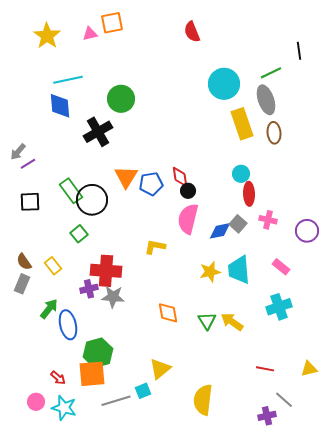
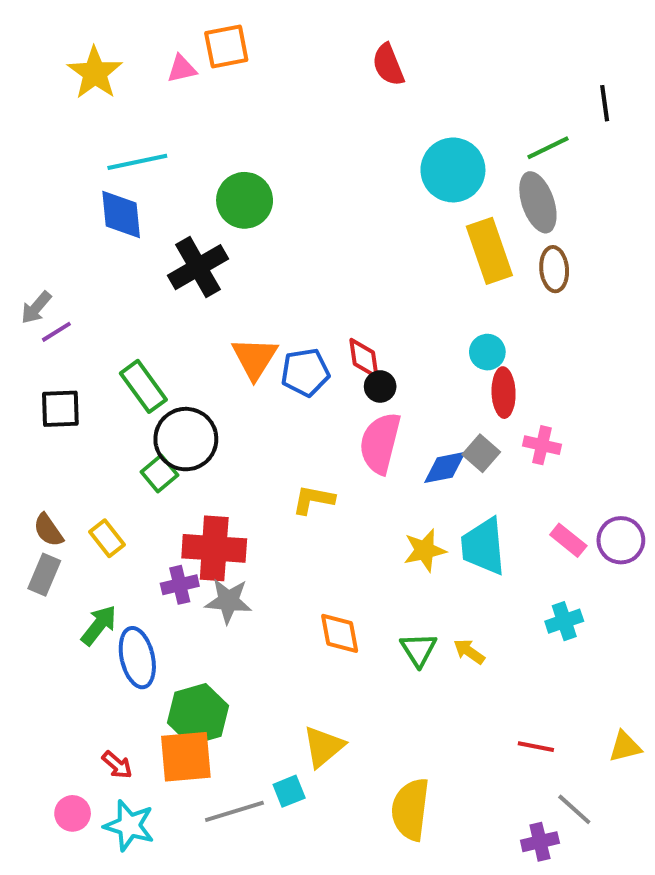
black circle: (92, 200) -> (186, 439), moved
purple circle: (307, 231) -> (621, 540), moved
cyan cross: (279, 307) -> (564, 621), size x0.7
yellow arrow: (232, 322) -> (469, 652), size x0.7

